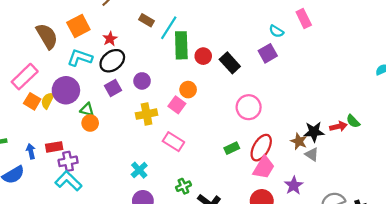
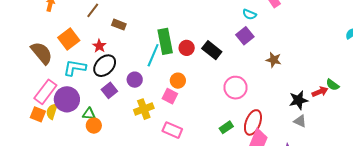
brown rectangle: (147, 20) -> (119, 25), moved
cyan line: (169, 28) -> (153, 55), moved
pink rectangle: (25, 77) -> (45, 92), moved
brown star: (299, 141) -> (274, 60), moved

